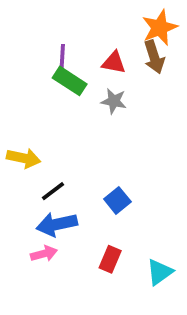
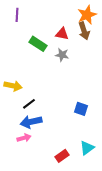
purple line: (62, 57) -> (17, 15), moved
blue square: (117, 200) -> (81, 109), moved, turned -32
red rectangle: (110, 259) -> (62, 156), moved, turned 32

